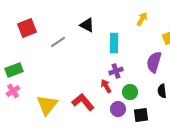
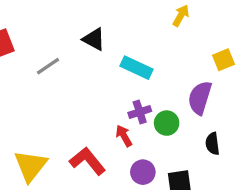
yellow arrow: (142, 19) -> (181, 15), moved
cyan rectangle: (114, 43) -> (137, 68), turned -66
green circle: (130, 92) -> (167, 123), moved

